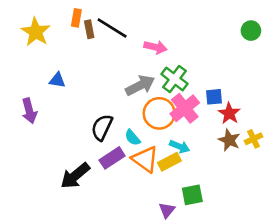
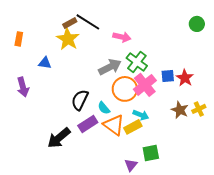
orange rectangle: (76, 18) -> (19, 39), moved
brown rectangle: (89, 29) -> (70, 23), turned 72
yellow star: (36, 32) -> (68, 39), moved
red star: (229, 113) -> (185, 78), moved

